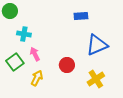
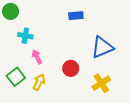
blue rectangle: (81, 16) -> (76, 16), moved
green square: (15, 62) -> (16, 77), moved

